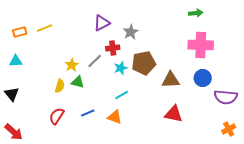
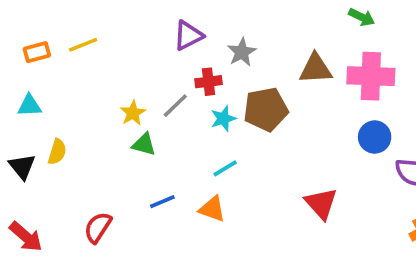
green arrow: (196, 13) -> (362, 17), turned 32
brown triangle: (171, 80) -> (316, 69), moved
yellow semicircle: (60, 86) -> (57, 152), moved
red triangle: (174, 114) -> (321, 203), turned 36
red semicircle: (57, 116) -> (98, 227), moved

